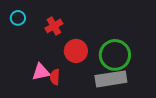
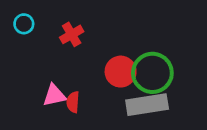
red circle: (76, 51) -> (121, 72), moved

